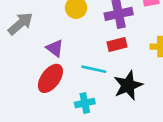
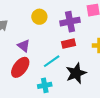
cyan line: (94, 69) -> (52, 61), turned -48

